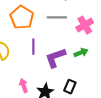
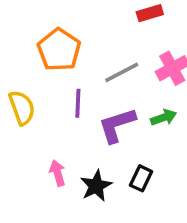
gray line: (57, 17) -> (122, 72), moved, turned -30

